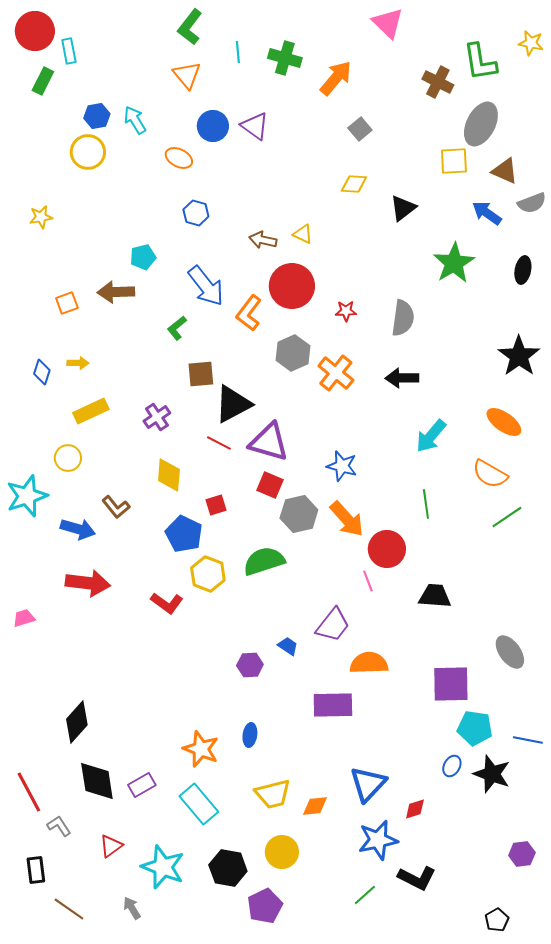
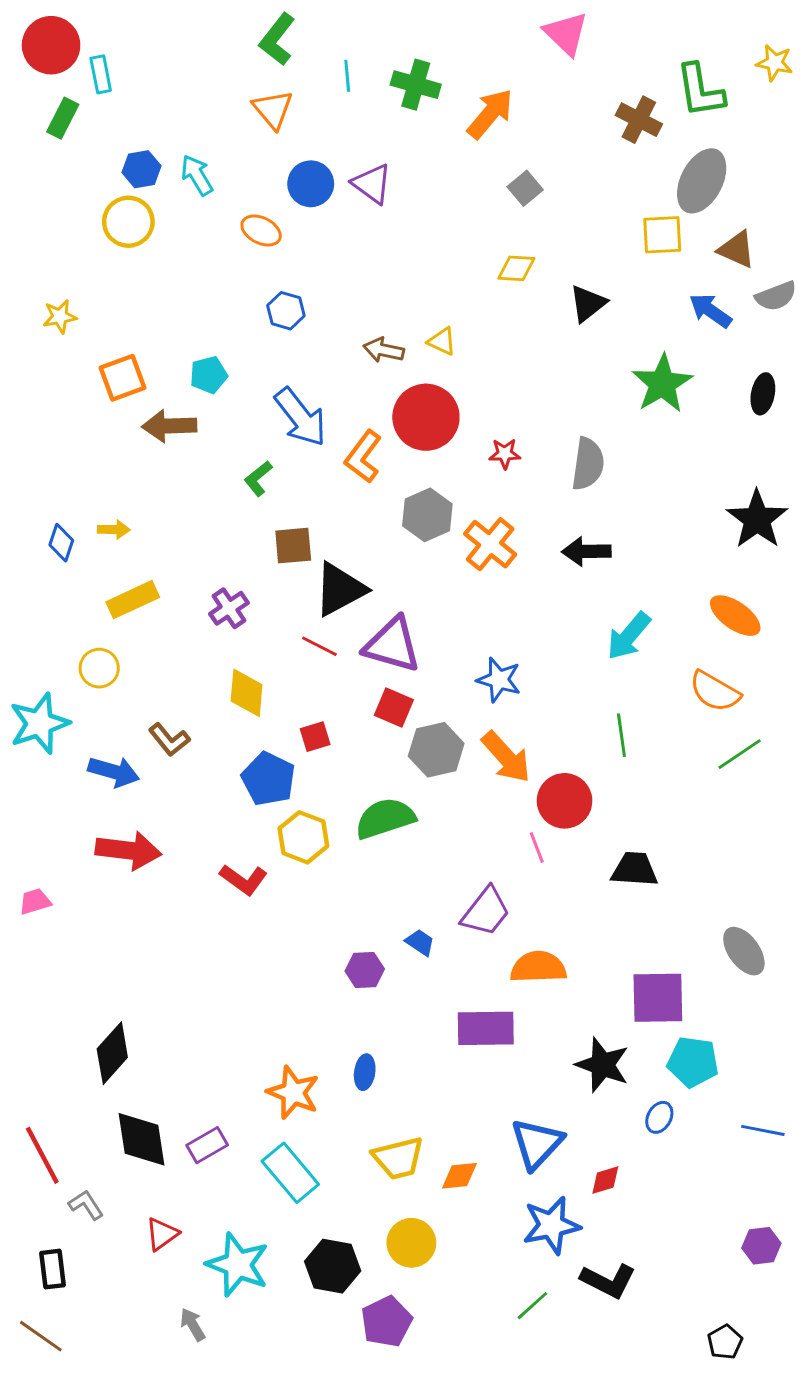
orange square: (67, 303) -> (123, 378), moved, size x1.4
blue line: (528, 740) -> (763, 1130), moved
black star: (492, 774) -> (602, 1065), moved
brown line: (69, 909) -> (41, 1336), moved

